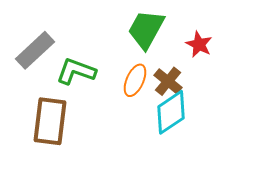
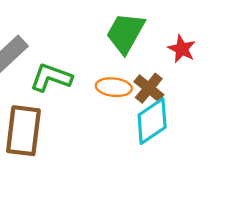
orange ellipse: (135, 80) -> (114, 87), turned 72

